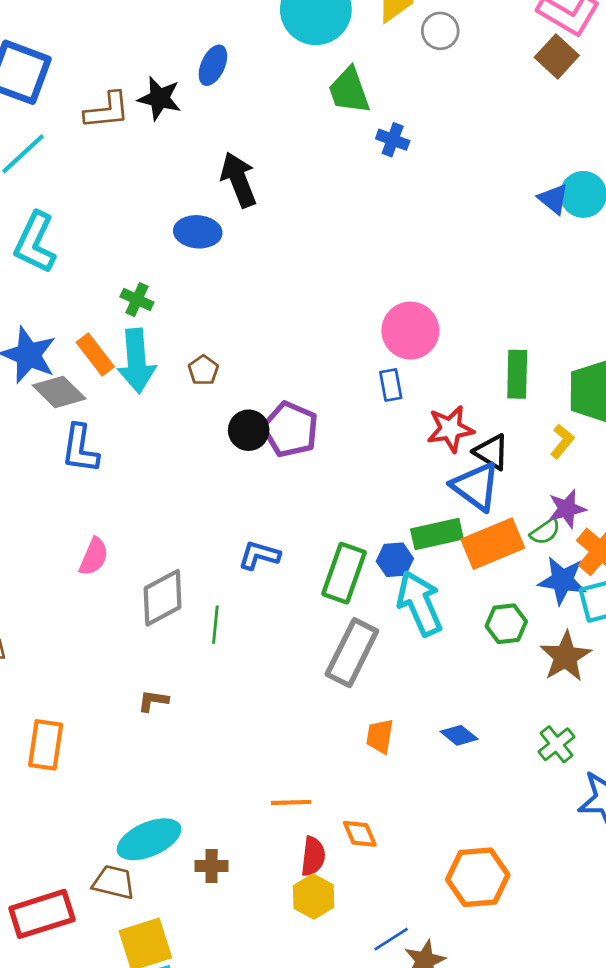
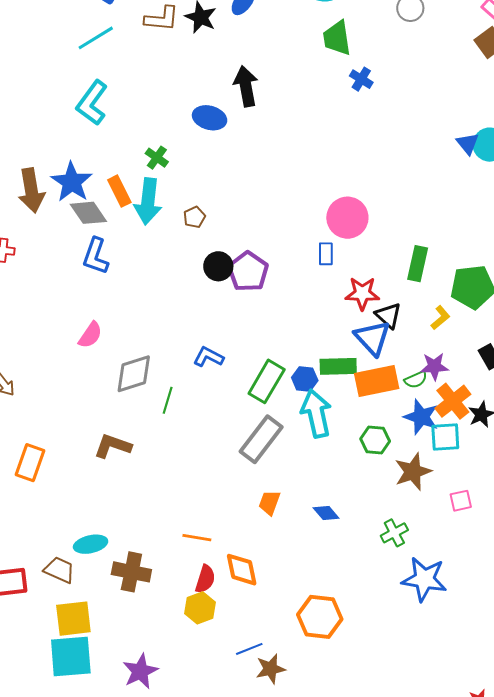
brown L-shape: (153, 701) -> (113, 446), size x1.6
orange diamond: (360, 834) -> (242, 570), size x1.4
cyan ellipse: (149, 839) -> (91, 544), size x0.7
brown cross: (212, 866) -> (131, 572), size x1.6

